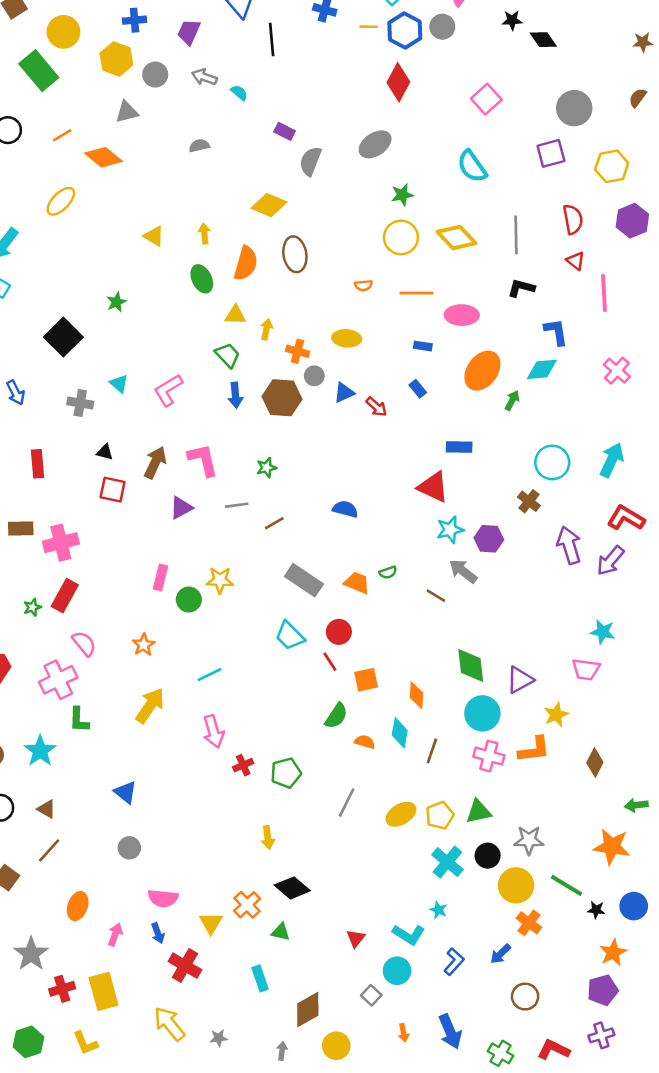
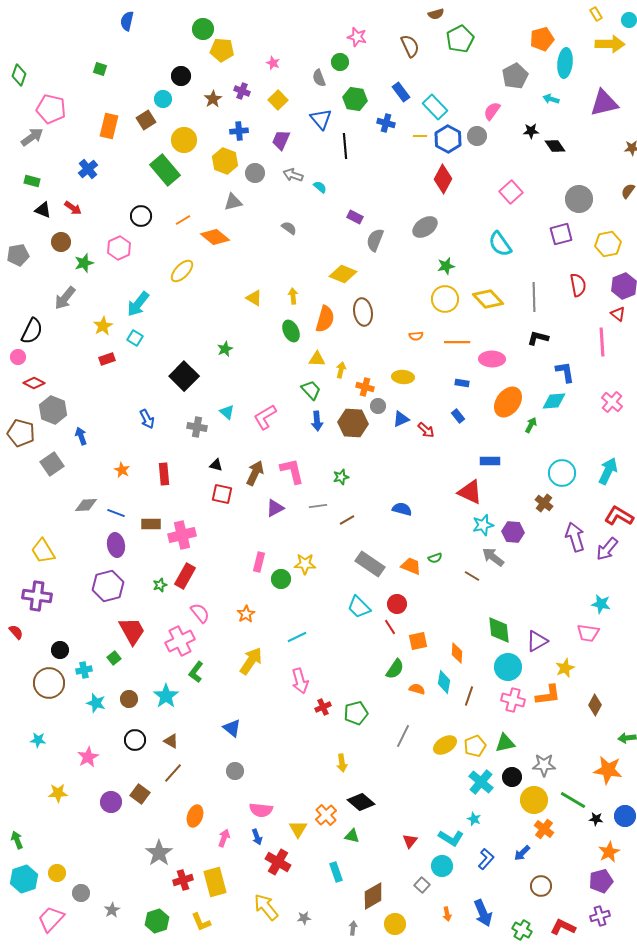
gray semicircle: (199, 146) -> (289, 228), turned 49
red triangle: (576, 261) -> (618, 314), moved
green L-shape: (79, 720) -> (196, 672), turned 35

